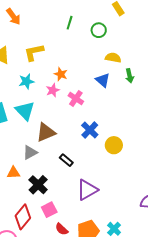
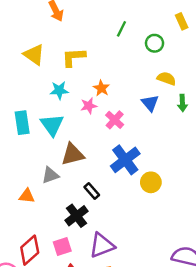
blue cross: (90, 130) -> (125, 160), size x1.4
black cross: (38, 185) -> (76, 216), moved
purple triangle: (87, 190) -> (102, 245), moved

